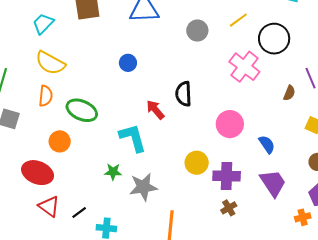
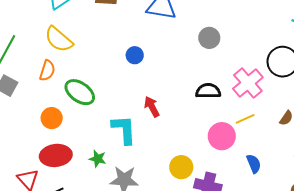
yellow line: (238, 20) -> (245, 119), moved
black semicircle: (183, 94) -> (208, 91), moved, turned 80
red ellipse: (38, 173) -> (56, 155), moved, turned -40

